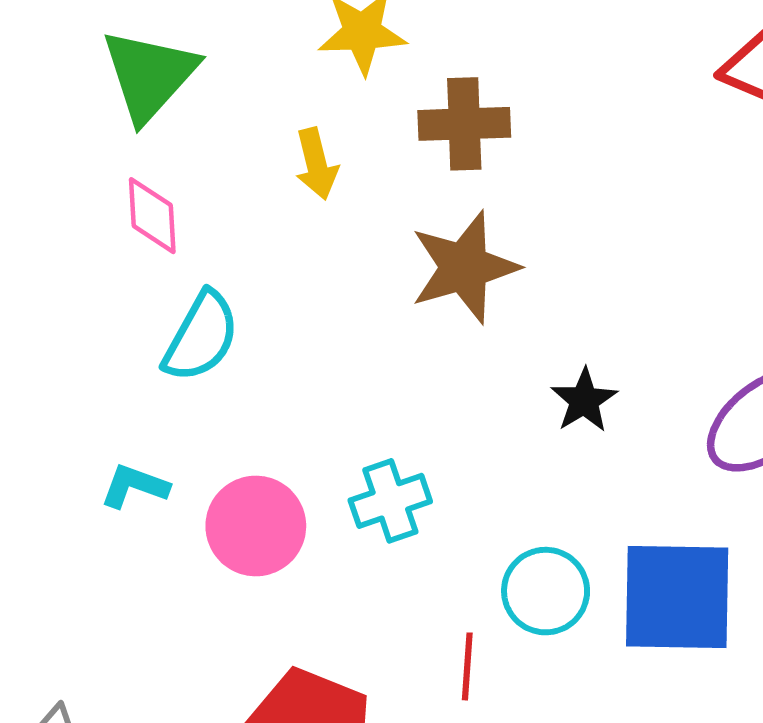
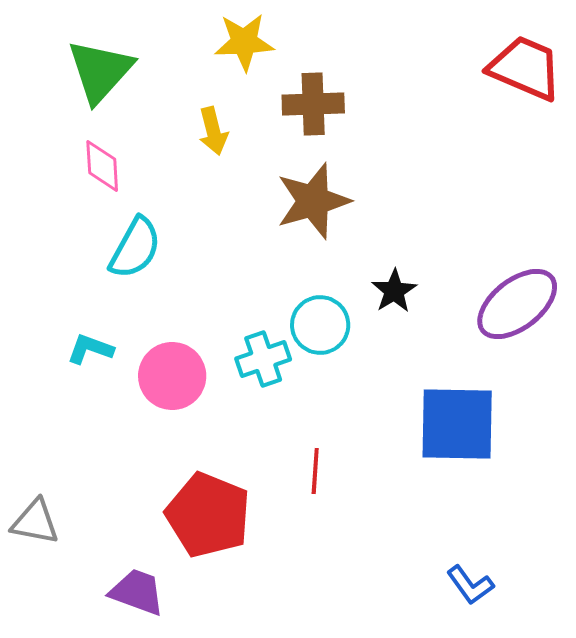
cyan circle: (546, 591) -> (320, 325), moved

